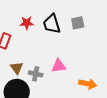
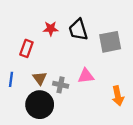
gray square: (78, 23) -> (110, 42), moved, size x1.5
orange arrow: (88, 84) -> (118, 96), turned 66

